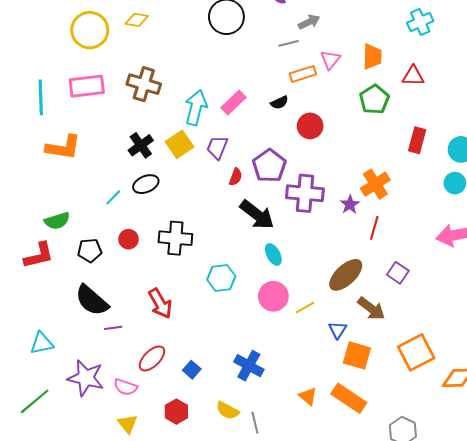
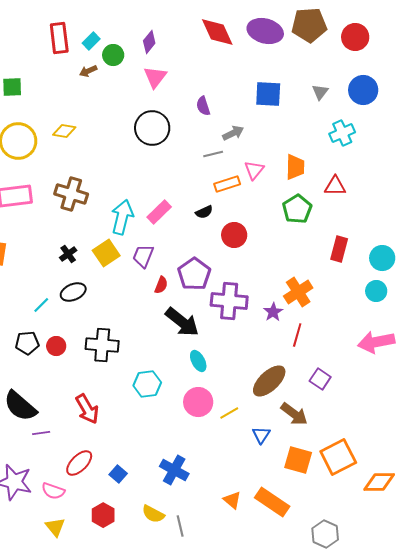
black cross: (141, 145) -> (68, 254), size x0.7
black pentagon: (90, 250) -> (27, 343), moved
orange square: (357, 355) -> (298, 460), moved

